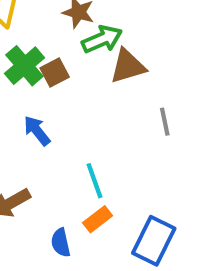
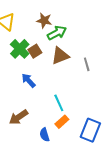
brown triangle: (128, 66) -> (60, 56), moved
gray line: (165, 122) -> (87, 64), moved

